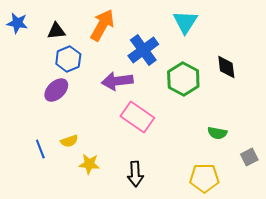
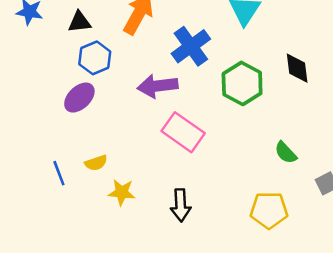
green semicircle: (217, 133) -> (286, 153), turned 36

